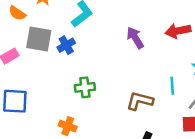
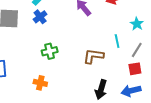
blue cross: (66, 45) -> (40, 17), moved

